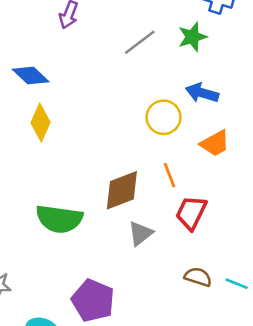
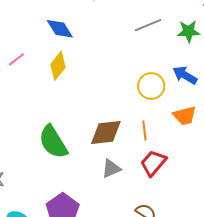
green semicircle: (59, 219) -> (53, 142), turned 36

